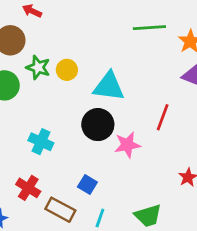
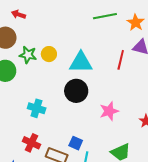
red line: (163, 117) -> (121, 60), moved
pink star: (127, 145) -> (109, 111), moved
blue square: (87, 185) -> (76, 143), moved

